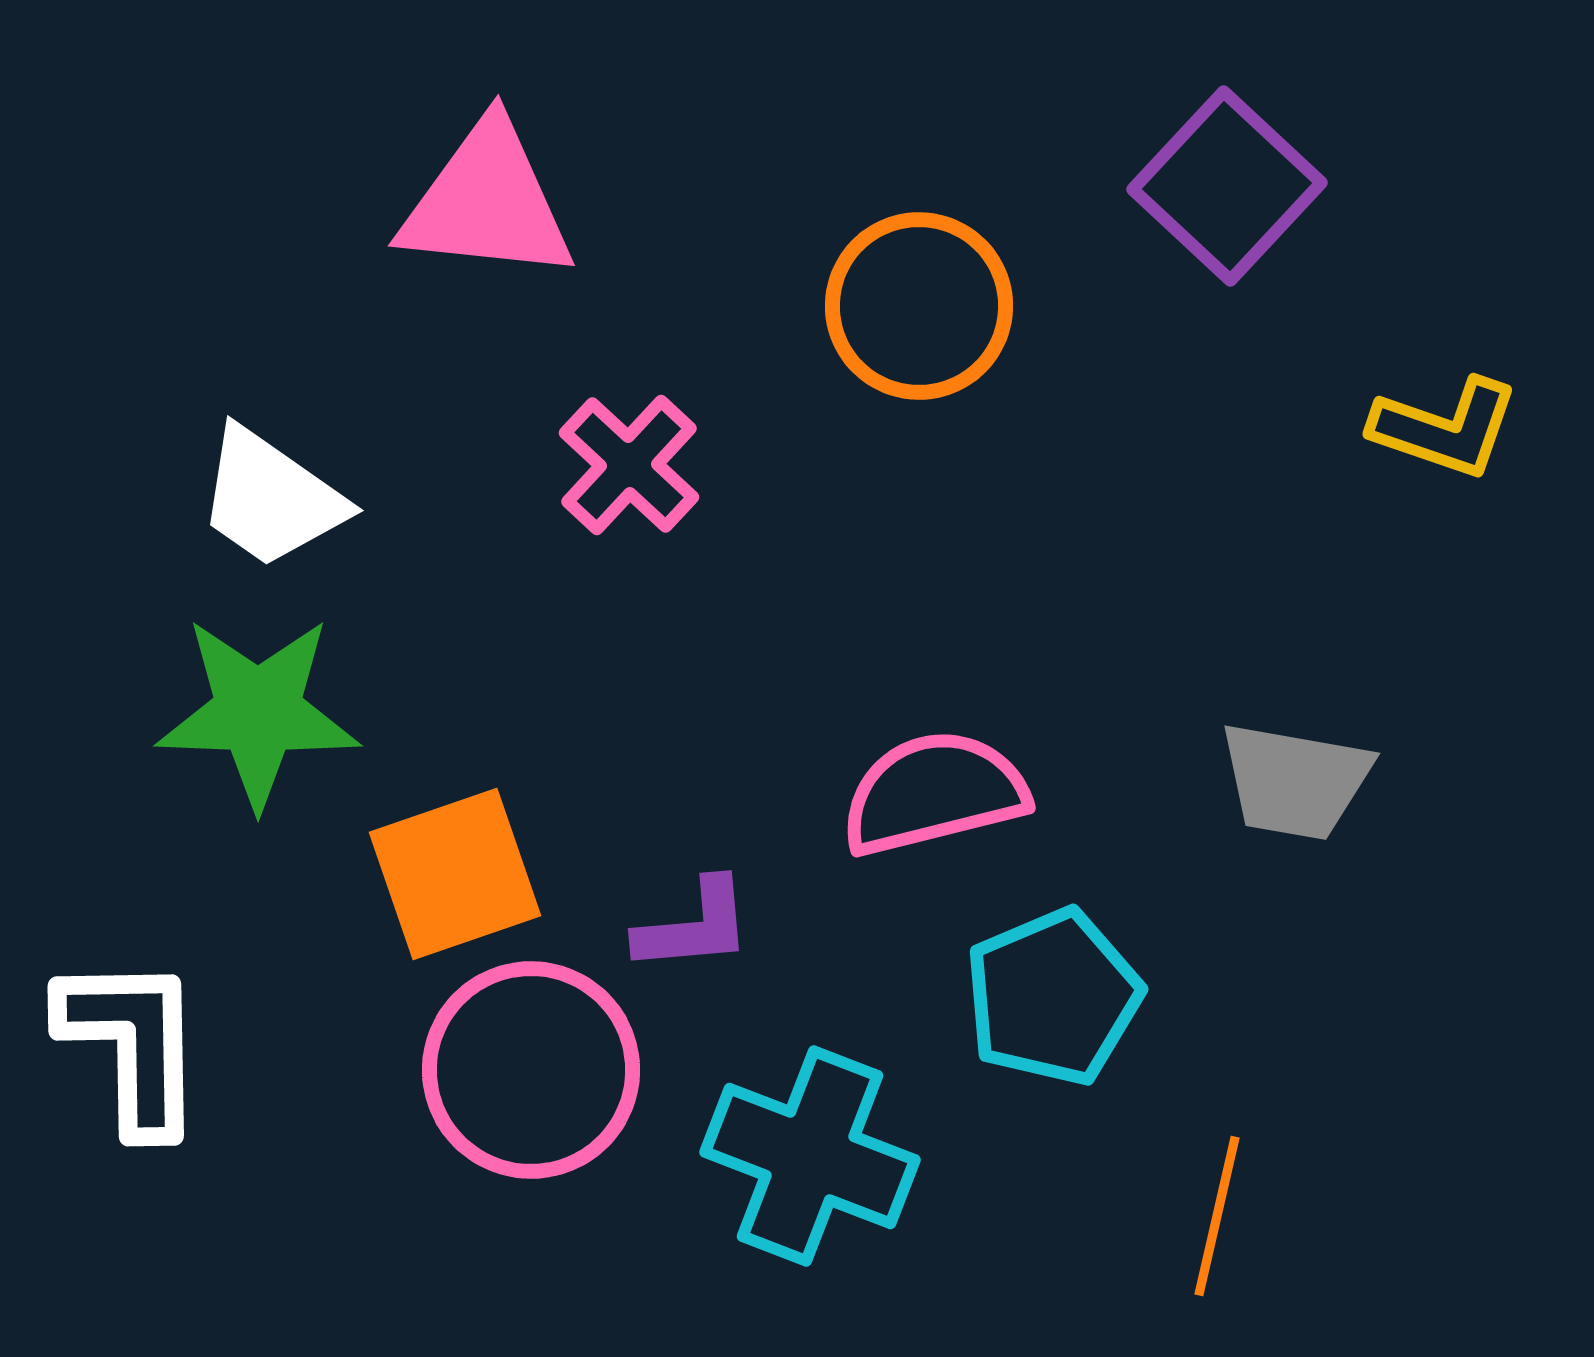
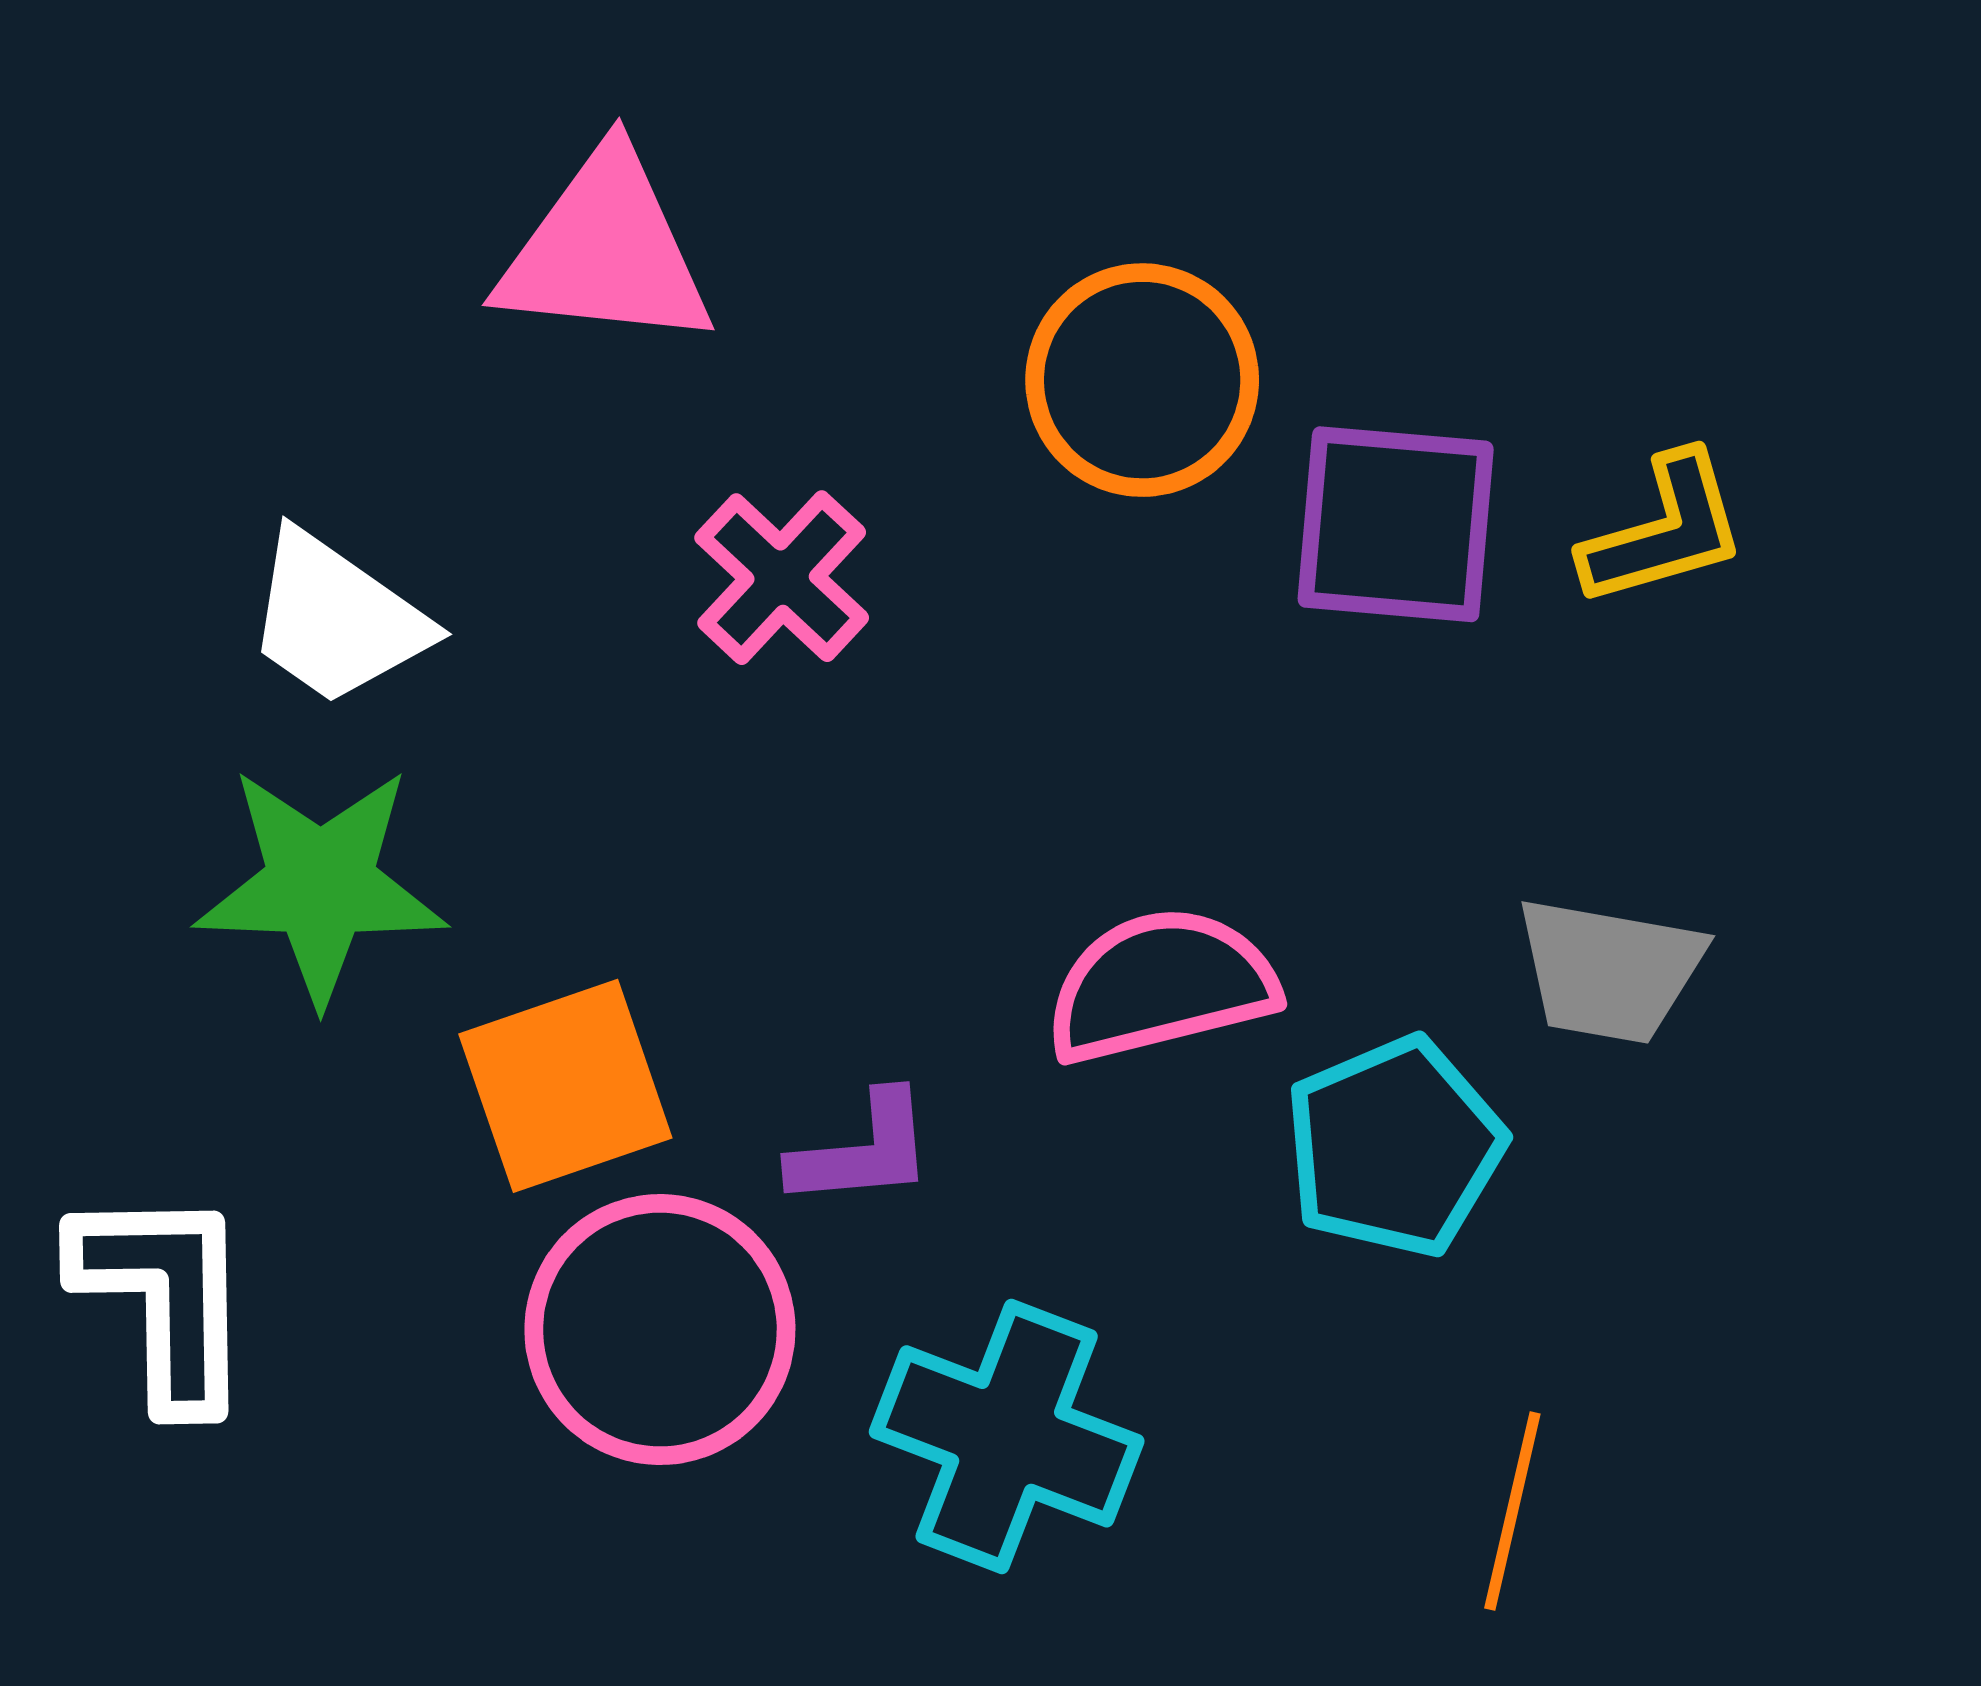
purple square: (1227, 186) -> (1396, 524), moved, turned -38
yellow L-shape: (1445, 428) -> (1664, 530), moved, turned -35
cyan pentagon: (1053, 997) -> (1394, 1147), moved

